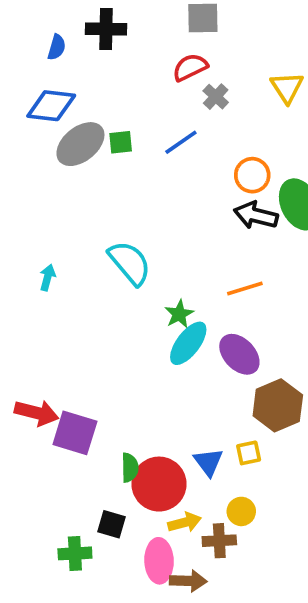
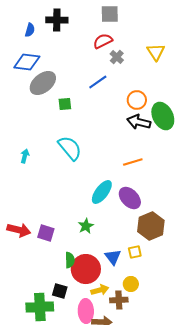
green square: (121, 142) -> (65, 104), moved
green star: (179, 314) -> (86, 226), moved
purple square: (75, 433) -> (46, 233), moved, size x0.7
green cross: (75, 553) -> (40, 307), size x1.5

